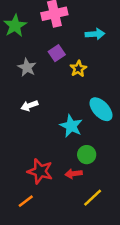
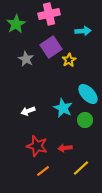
purple square: (57, 53) -> (51, 47), size x1.5
white arrow: (29, 106) -> (28, 111), moved
green circle: (87, 155) -> (85, 120), moved
orange line: (26, 201) -> (43, 171), moved

